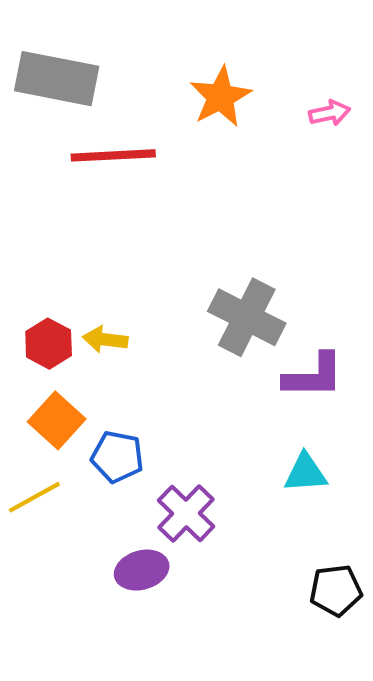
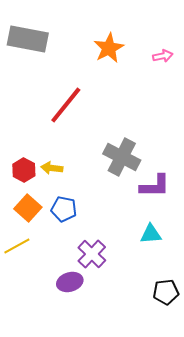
red line: (113, 155) -> (66, 105), moved, turned -48
blue pentagon: (117, 457) -> (64, 209), moved

